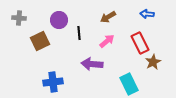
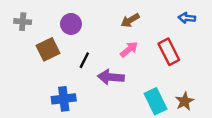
blue arrow: (147, 14) -> (187, 18), moved
black line: (79, 33) -> (84, 60), moved, turned 32
brown star: (153, 62) -> (184, 101), moved

